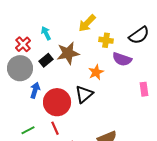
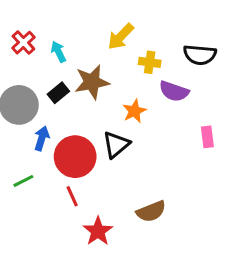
black semicircle: (139, 35) -> (200, 55), turned 40
red cross: (23, 44) -> (23, 43), moved
green line: (28, 130) -> (23, 181), moved

